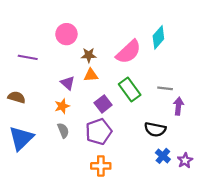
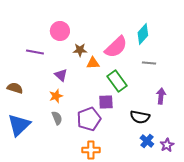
purple line: (28, 57) -> (35, 52), moved
orange triangle: (91, 75) -> (93, 63), moved
gray line: (165, 88) -> (149, 63), moved
purple square: (103, 104) -> (106, 102), moved, turned 35

